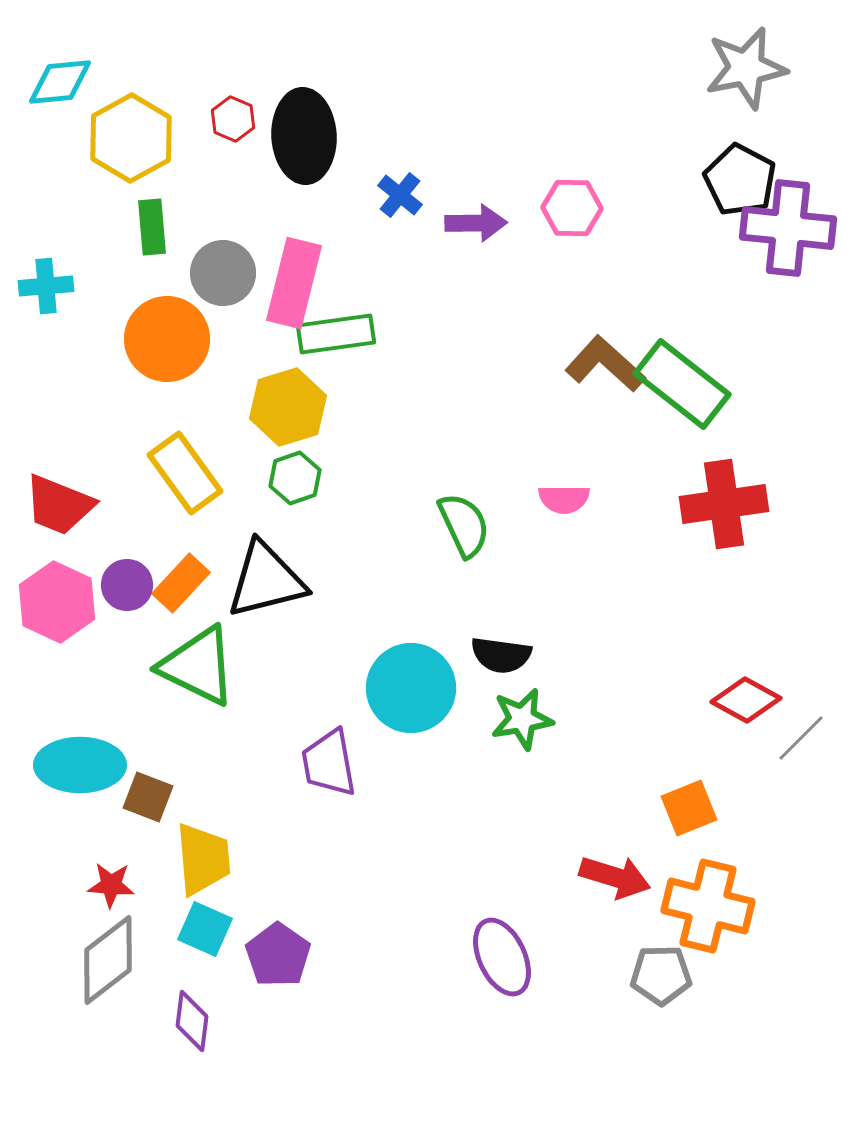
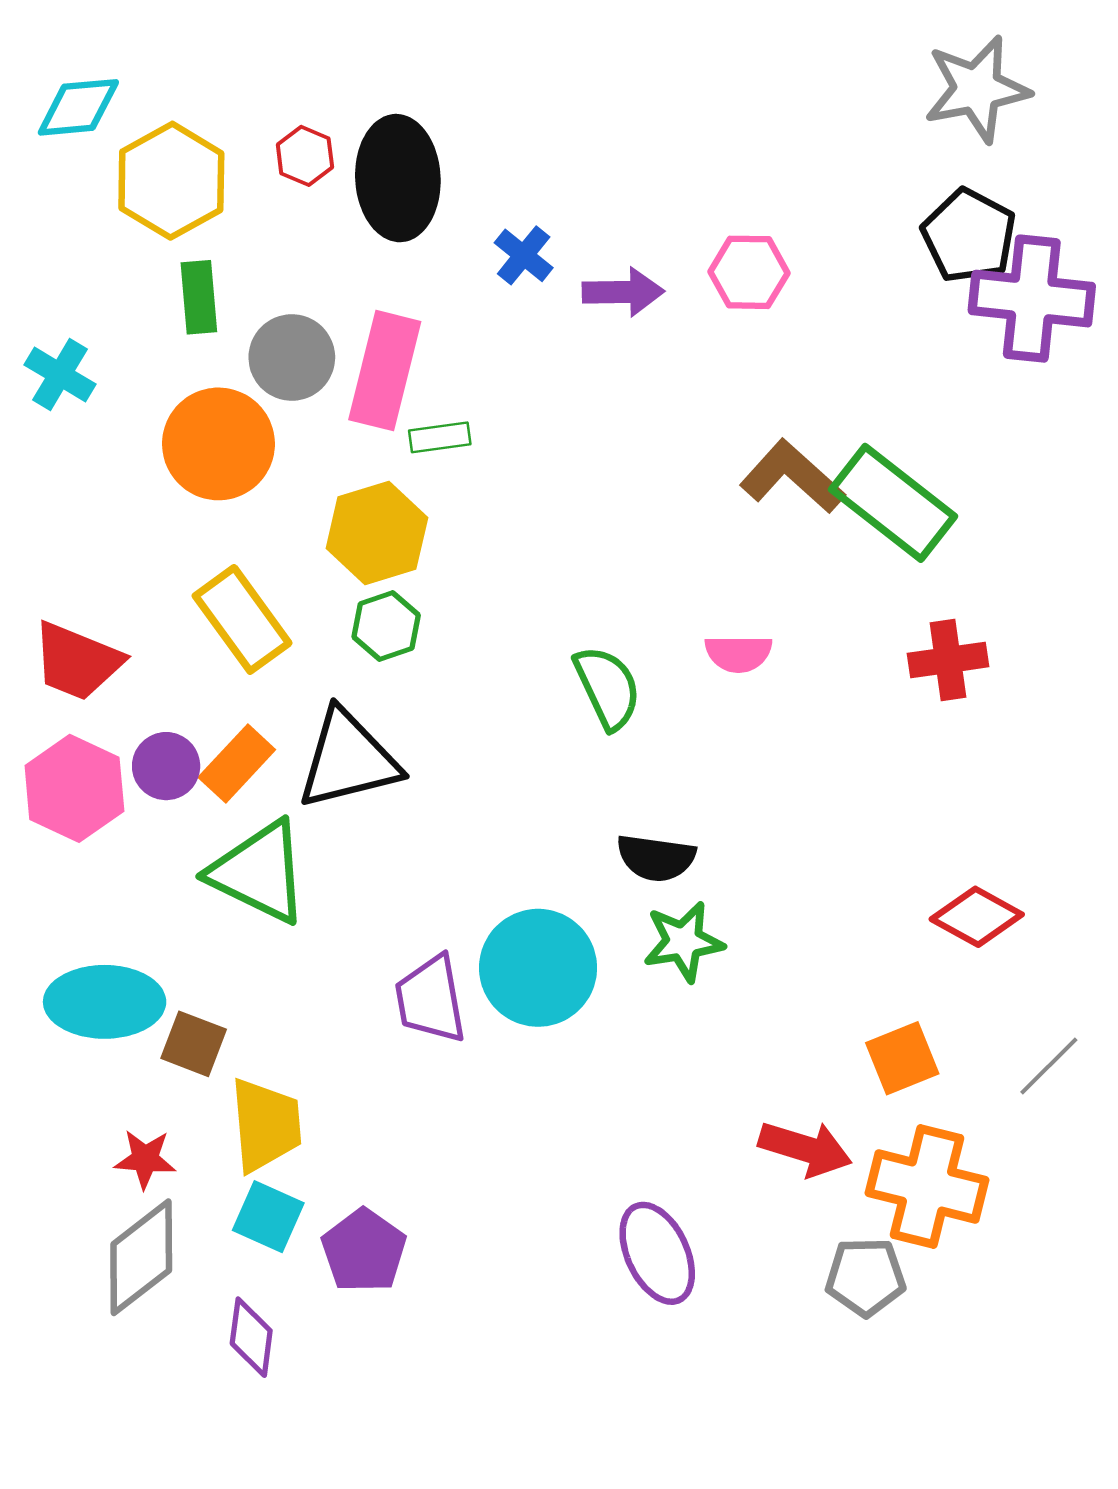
cyan cross: (46, 286) -> (60, 375), turned 36
green rectangle: (336, 334) -> (440, 437), size x0.6
red cross: (724, 504) -> (948, 660), size x0.7
cyan circle: (411, 688) -> (538, 968), moved
gray line: (801, 738) -> (1049, 1066), moved

